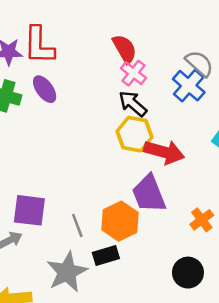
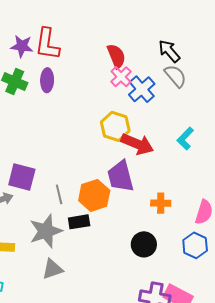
blue cross: (189, 86) -> (142, 89), moved
purple ellipse: (45, 89) -> (47, 80), turned 30
black arrow: (133, 104) -> (169, 51), moved
orange cross: (202, 220) -> (161, 203), turned 30

